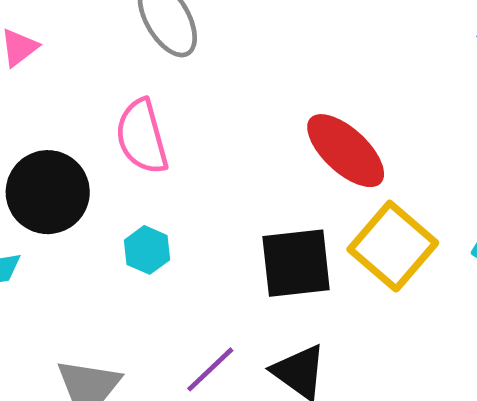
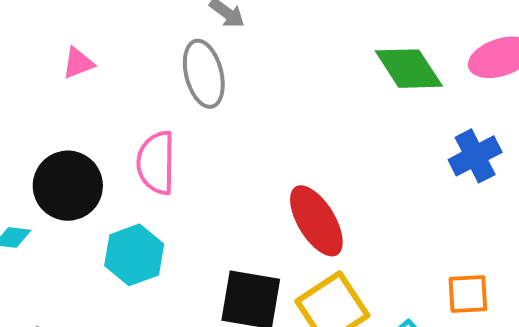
cyan hexagon: (147, 250) -> (134, 255), size x1.5

